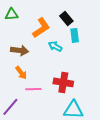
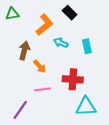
cyan rectangle: (75, 35) -> (87, 46), moved
brown arrow: (20, 50) -> (24, 51), turned -78
orange arrow: (21, 73) -> (40, 66), moved

